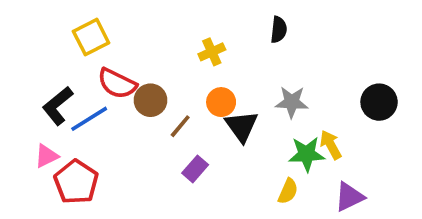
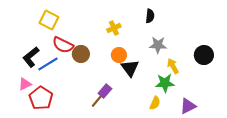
yellow square: (91, 37) -> (49, 20), turned -36
gray star: (292, 102) -> (158, 45), moved
brown line: (180, 126) -> (97, 101), moved
yellow arrow: (331, 145) -> (173, 66), moved

